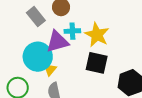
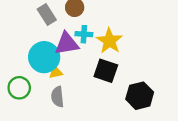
yellow triangle: (50, 69) -> (56, 72), turned 32

